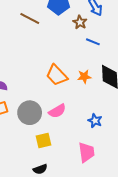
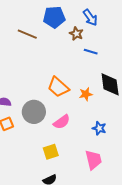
orange star: (84, 77) -> (86, 94), moved
gray circle: (30, 113) -> (34, 112), moved

